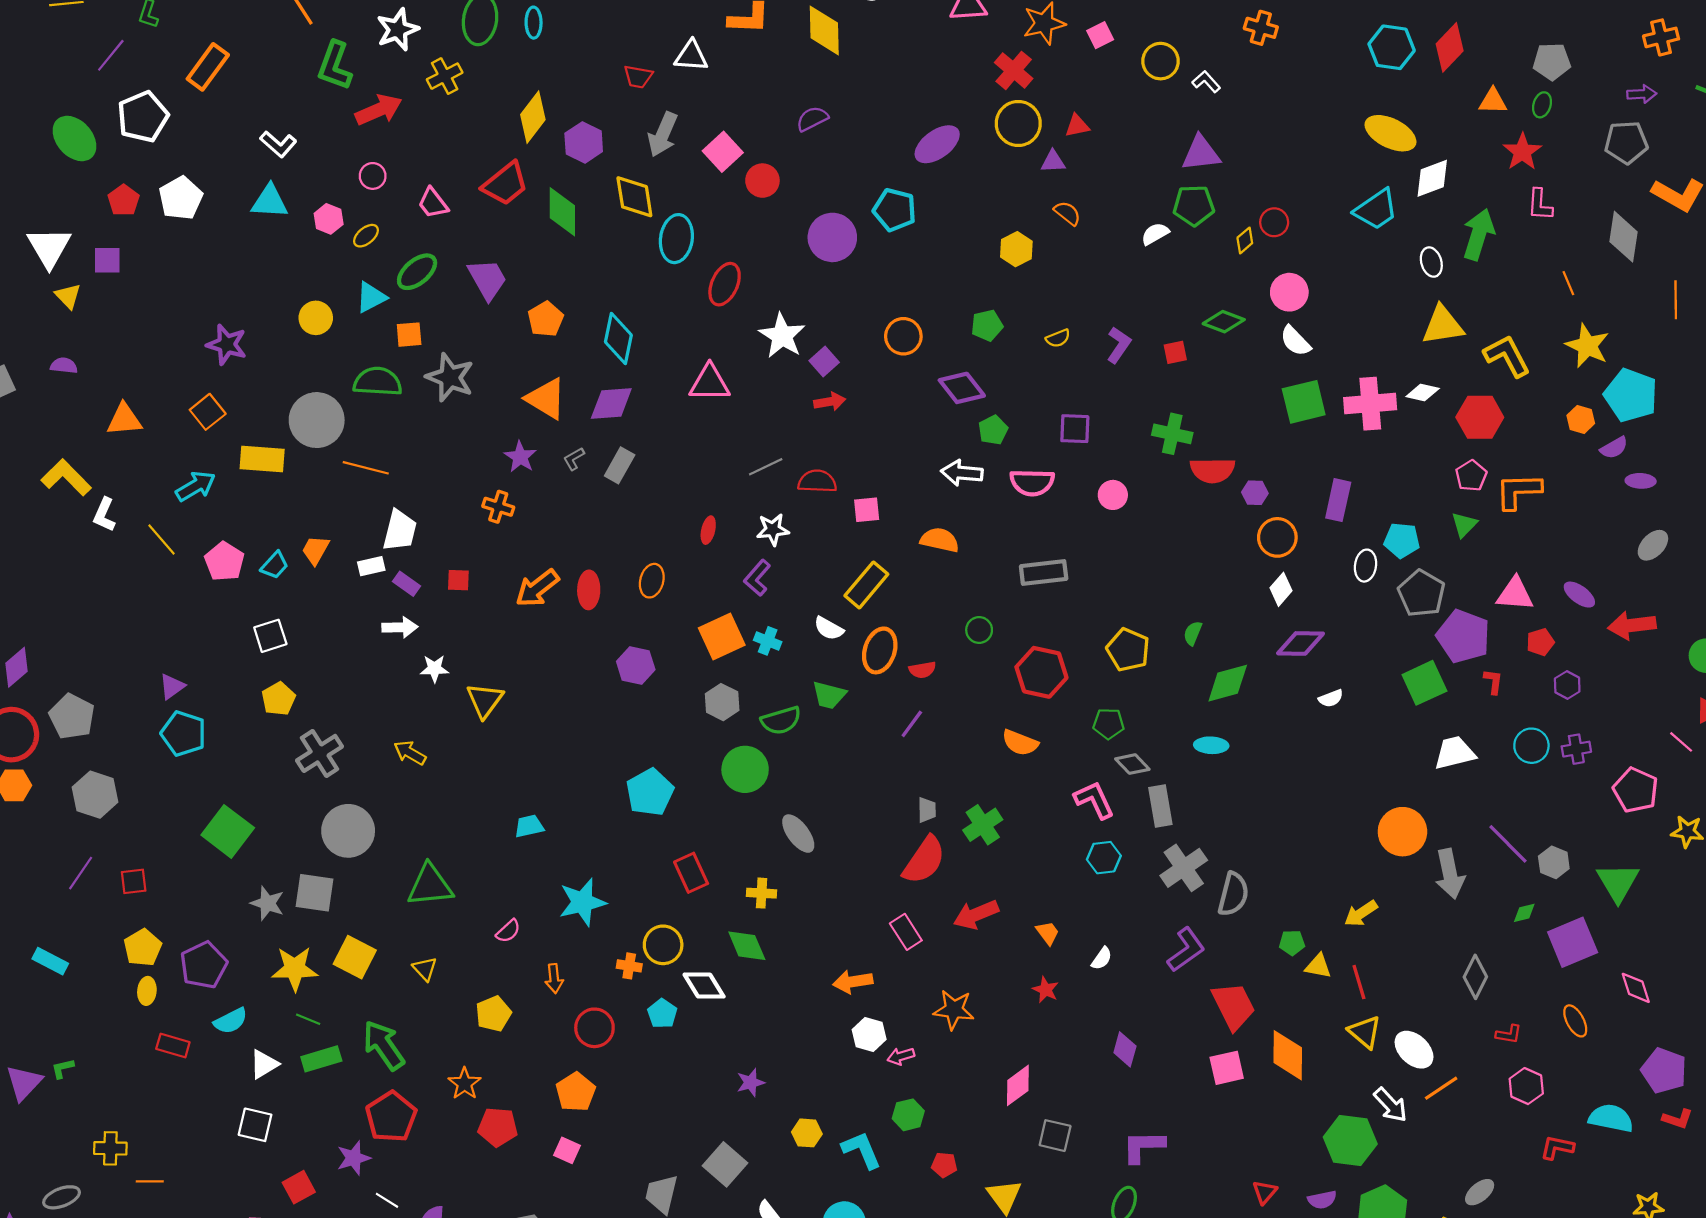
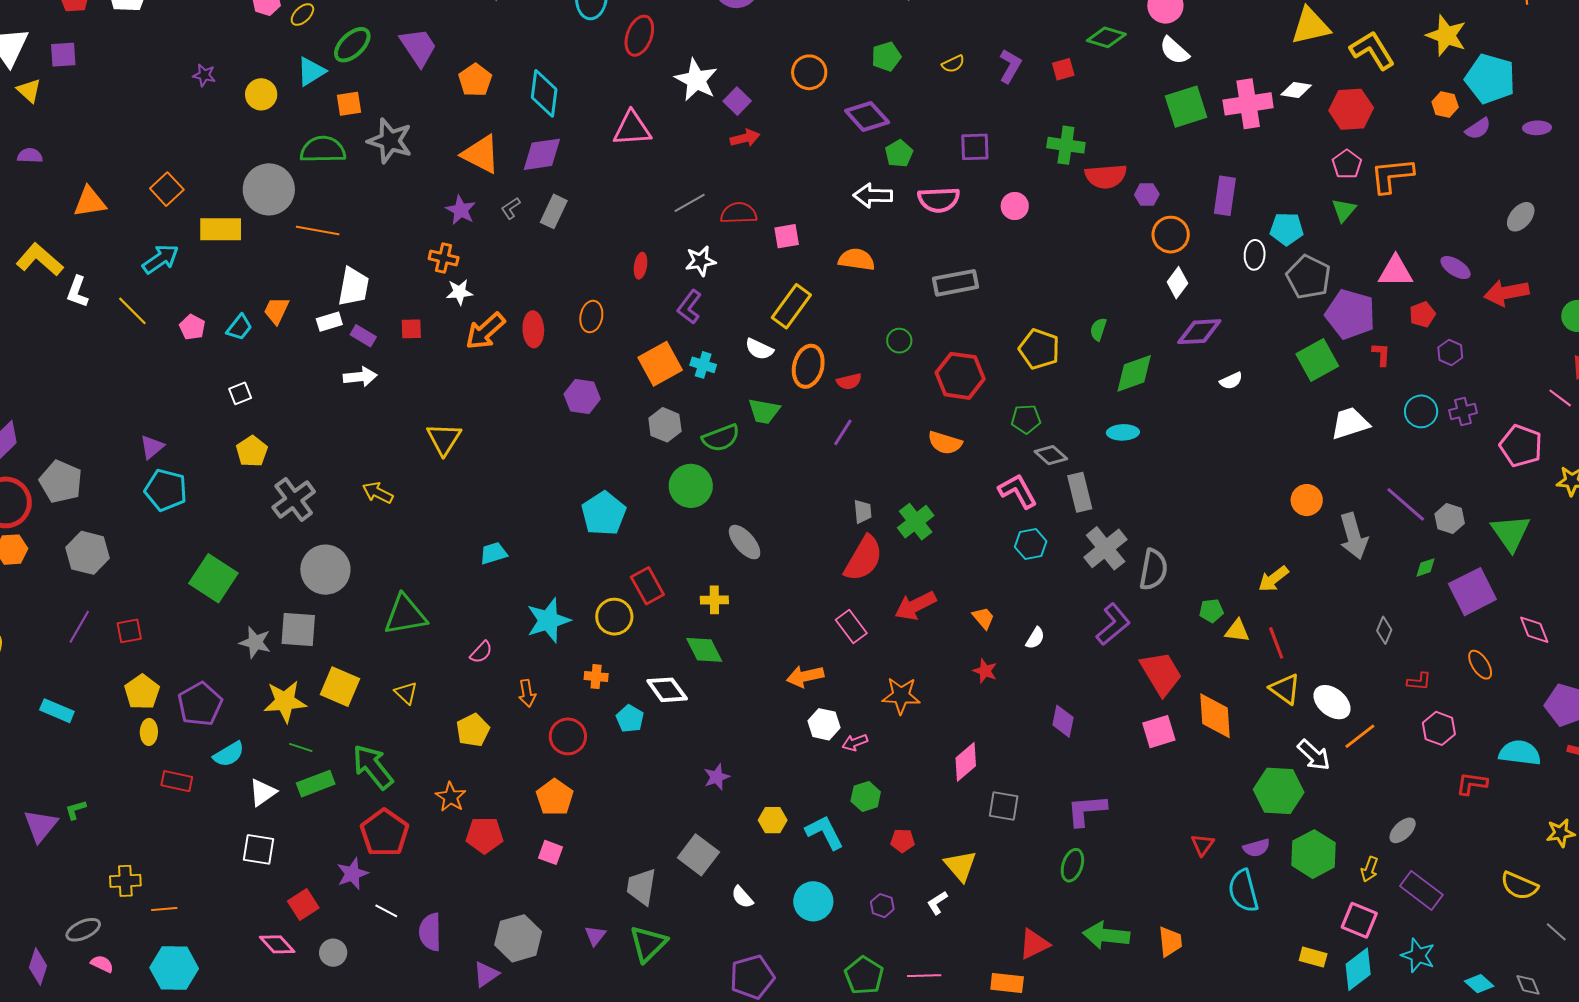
purple star: (227, 344) -> (204, 75), moved, size x0.6
purple ellipse: (1641, 481) -> (1537, 128), moved
pink pentagon: (224, 561) -> (192, 327), size x0.7
white square: (270, 636) -> (240, 393), size x0.7
white star: (434, 669) -> (459, 292), moved
orange circle: (1402, 832) -> (1307, 500), size x0.7
yellow circle: (663, 945) -> (614, 617), moved
gray diamond: (1475, 977) -> (1384, 630), size x0.7

